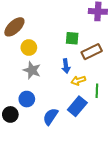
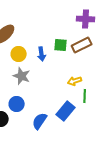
brown rectangle: (92, 52) -> (82, 45), moved
blue arrow: (66, 66) -> (42, 54), moved
yellow arrow: (78, 80) -> (75, 81), moved

